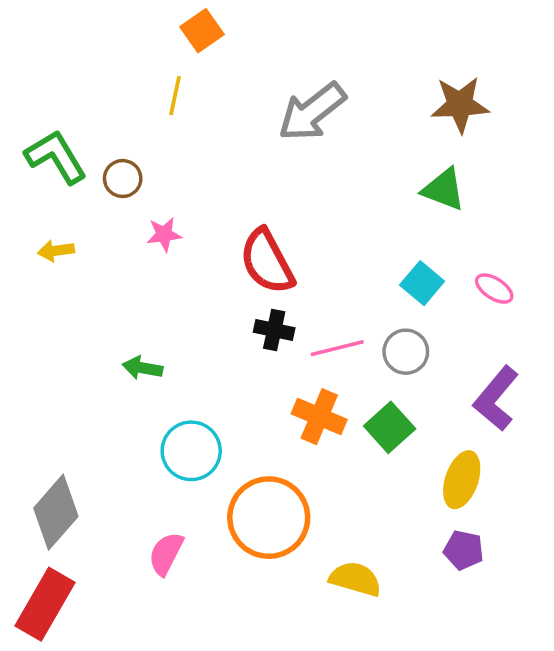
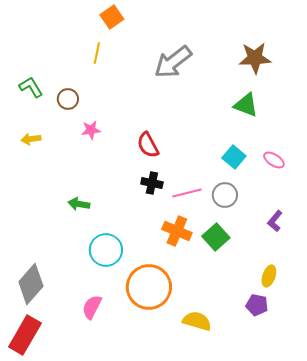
green L-shape: (56, 157) -> (31, 87), size x0.7
red semicircle: (267, 261) -> (148, 145), size x0.7
purple L-shape: (496, 399) -> (275, 221), size x0.6
yellow ellipse: (462, 480) -> (269, 276), moved, size x0.7

